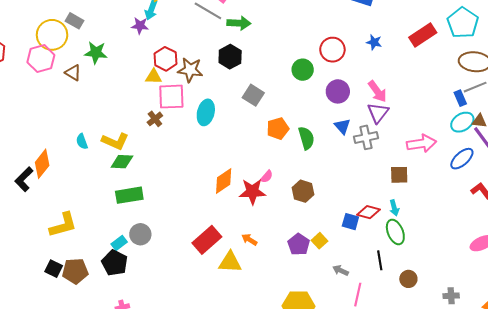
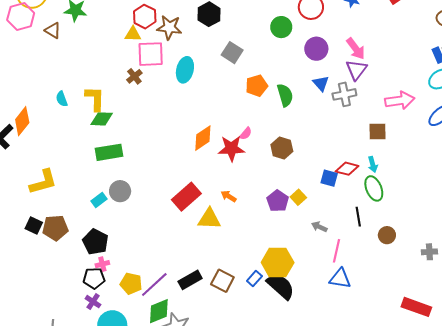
yellow L-shape: (115, 141) -> (95, 99), turned -112
black pentagon: (115, 263) -> (95, 242), moved

